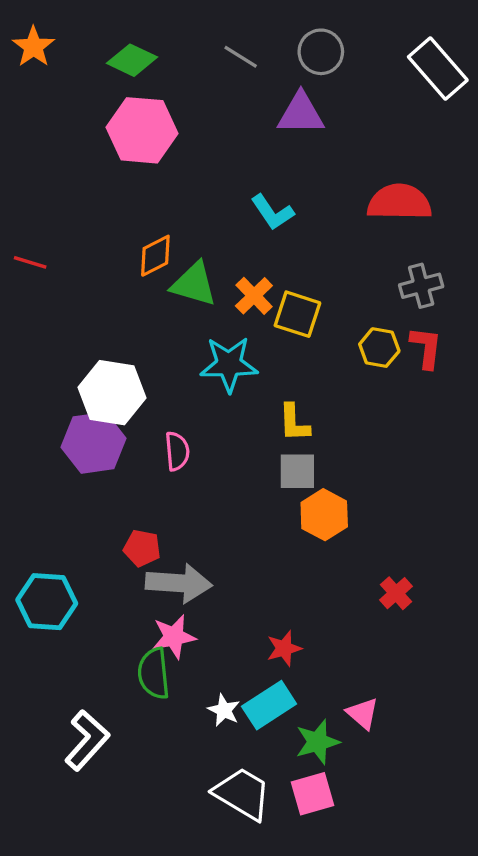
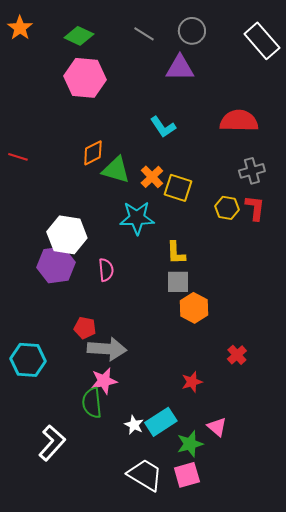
red star: (284, 648) -> (192, 382), moved

